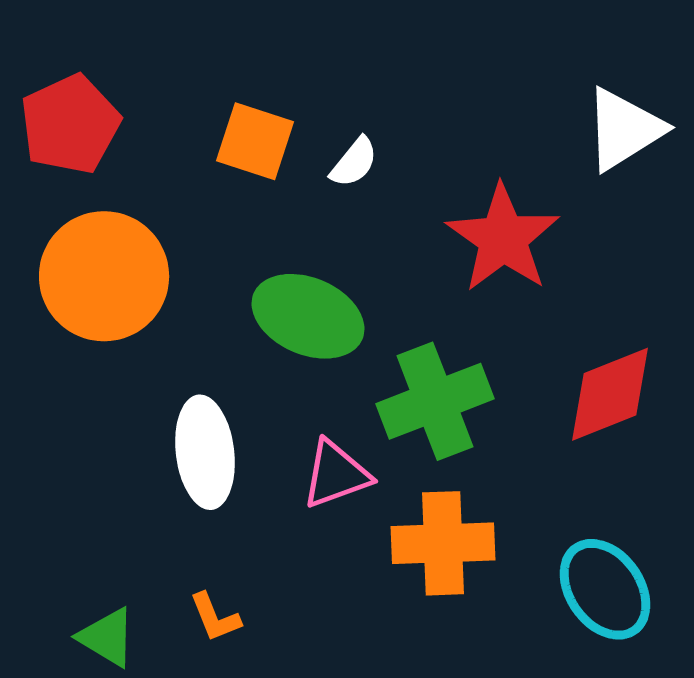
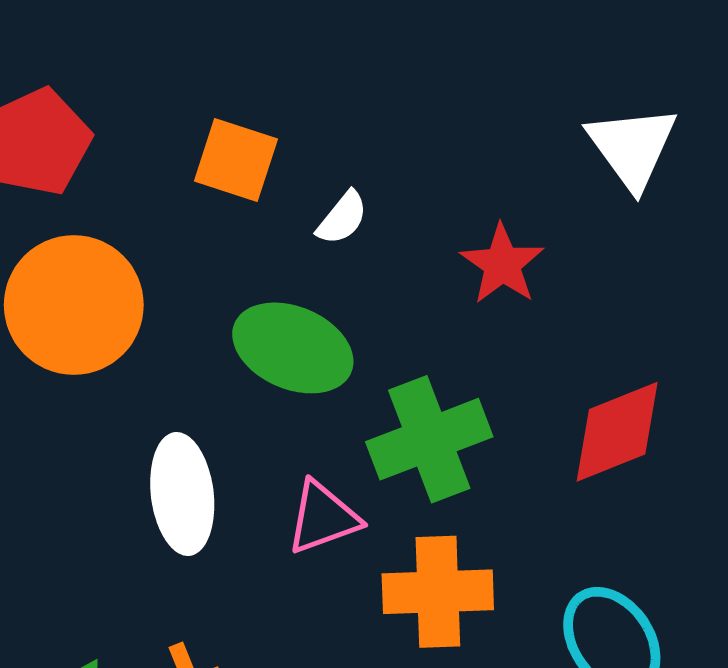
white triangle: (624, 129) -> (632, 147), turned -34
white semicircle: (354, 162) -> (342, 218), moved
red star: (503, 238) -> (502, 264), size x0.7

